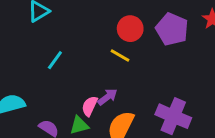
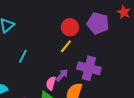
yellow line: (120, 55) -> (66, 46), turned -72
purple cross: (173, 116) -> (89, 68), moved

